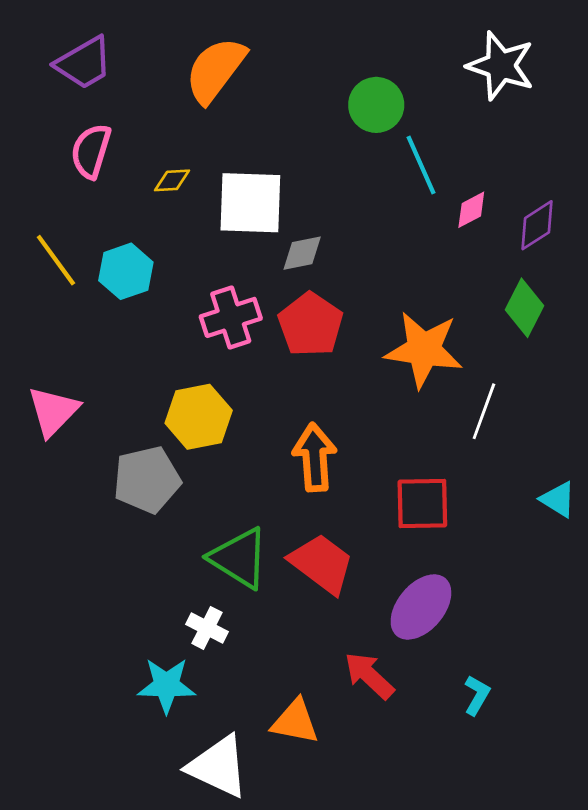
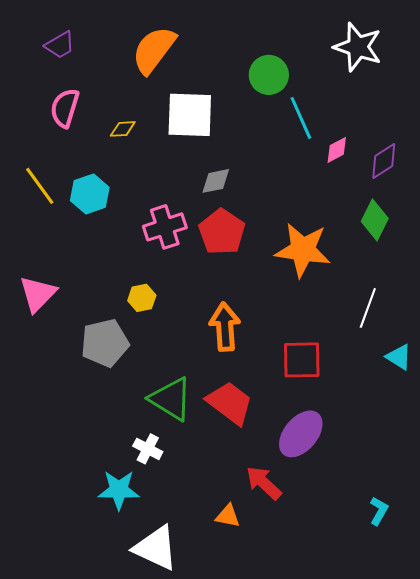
purple trapezoid: (84, 63) -> (60, 45), size x0.7
white square: (250, 203) -> (190, 115), moved
white line: (484, 411) -> (368, 308), moved
yellow hexagon: (199, 417) -> (142, 298), size x0.6
cyan L-shape: (477, 695) -> (379, 511), moved
orange triangle: (295, 722) -> (228, 516), moved, size x0.7

